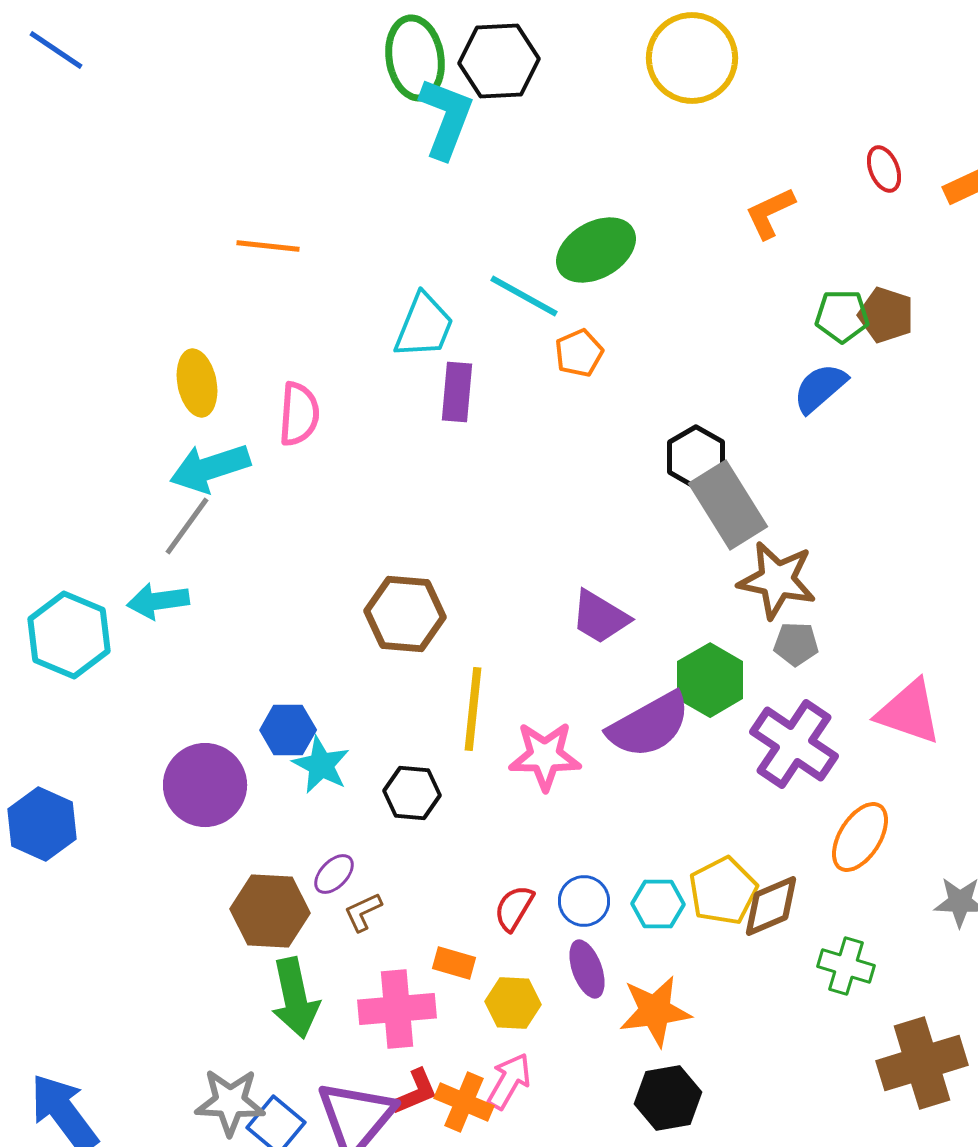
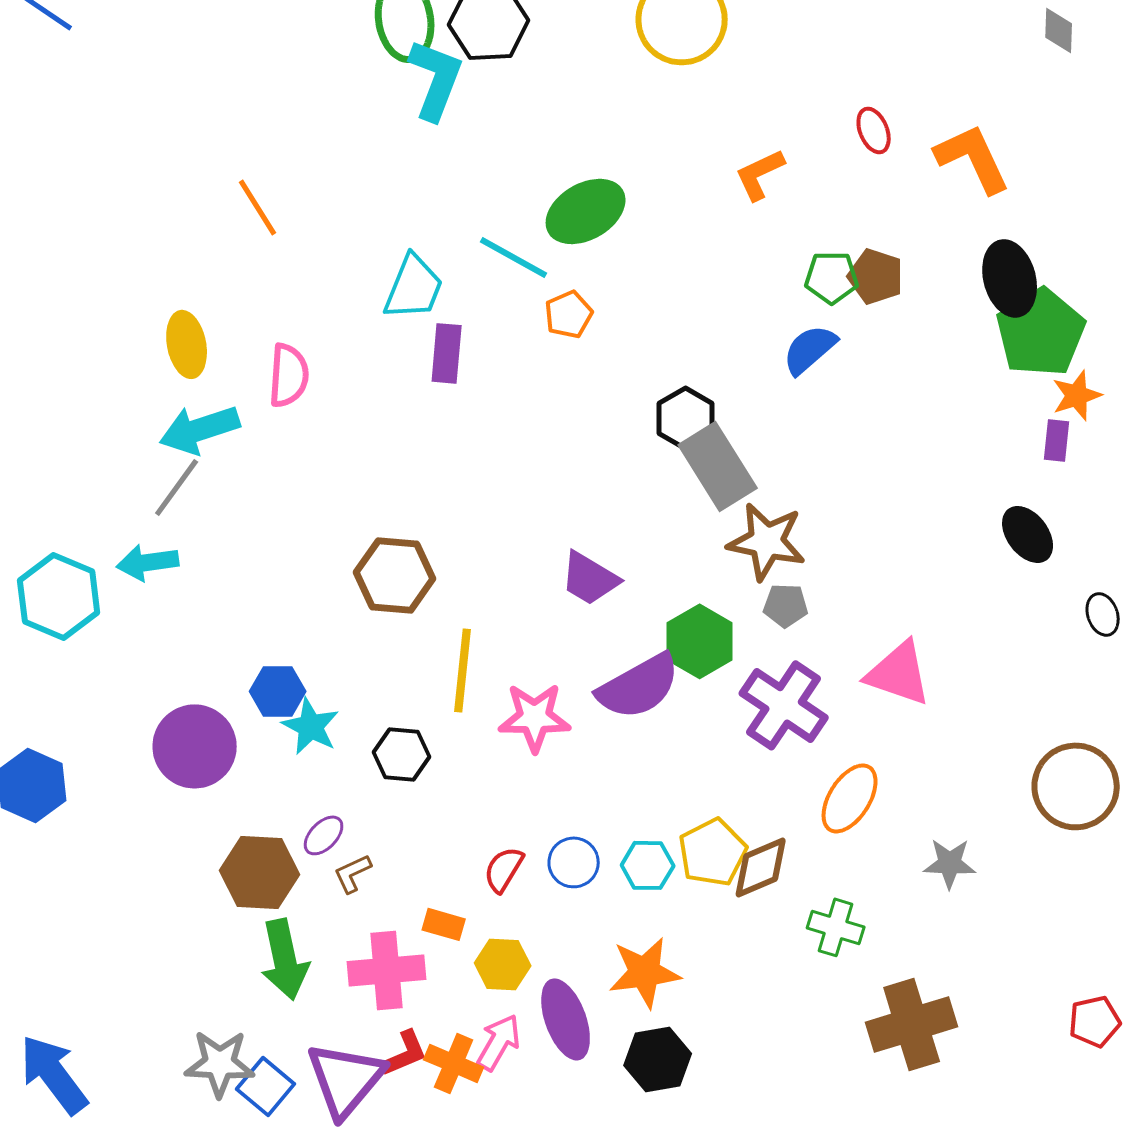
orange line: (268, 246) -> (258, 207), turned 52
purple ellipse: (587, 969) -> (566, 1019), moved, size x1.4

